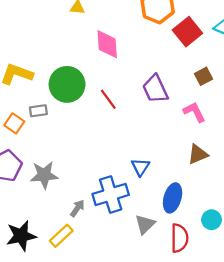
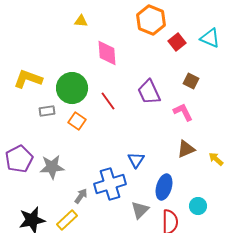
red square: (187, 32) -> (177, 42), size x0.7
brown square: (203, 76) -> (191, 81), turned -35
orange square: (14, 123) -> (77, 121), moved

